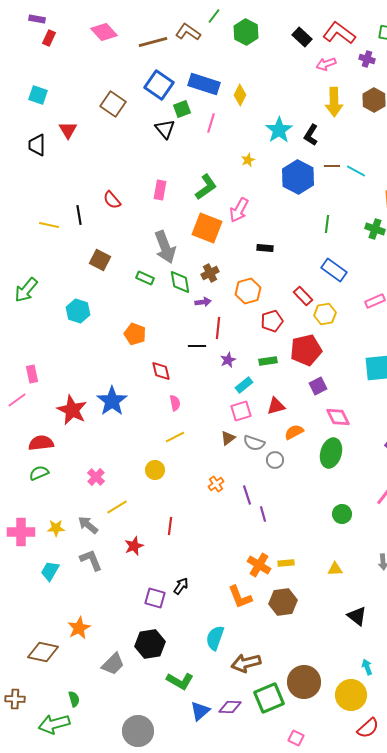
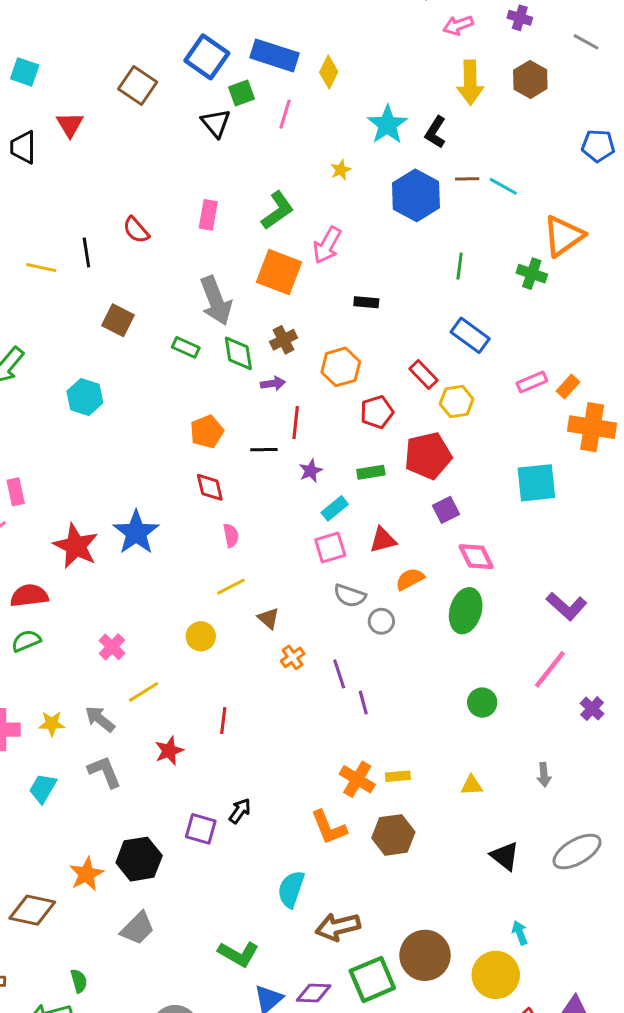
orange pentagon: (135, 334) -> (207, 432), moved, turned 30
brown triangle: (228, 438) -> (268, 618), moved, turned -42
black hexagon: (150, 644) -> (139, 859), moved

